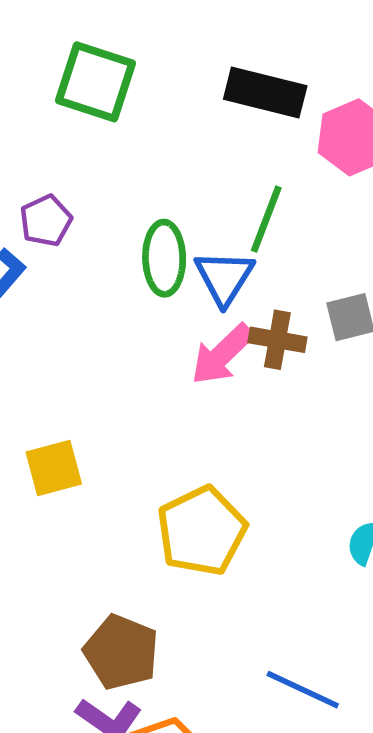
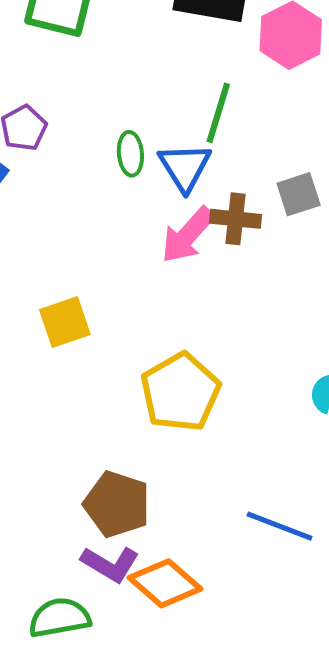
green ellipse: (164, 258) -> (130, 154), size x0.7
yellow square: (54, 468) -> (65, 322), moved

